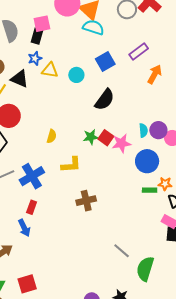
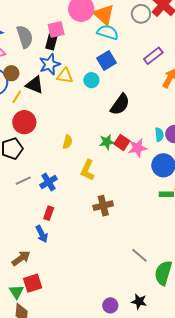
blue star: (35, 58) -> (50, 64), size x1.5
blue square: (105, 61) -> (107, 61), moved
yellow L-shape: (71, 165) -> (87, 170), turned 120
blue cross: (32, 176) -> (49, 182), size x0.7
red square: (27, 284) -> (33, 283), moved

